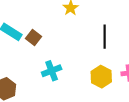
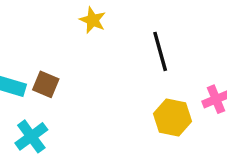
cyan cross: (52, 71) -> (31, 136), moved

